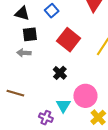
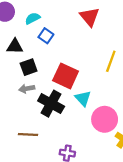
red square: (69, 40) -> (66, 76), moved
black cross: (60, 73) -> (51, 104), moved, size x1.6
cyan triangle: (63, 105) -> (83, 98), moved

